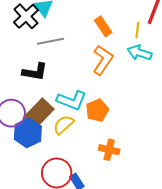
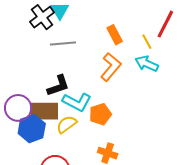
yellow line: (137, 30) -> (147, 42), turned -42
black L-shape: (35, 72) -> (58, 86), moved, turned -35
brown rectangle: (39, 113) -> (44, 111), turned 40

